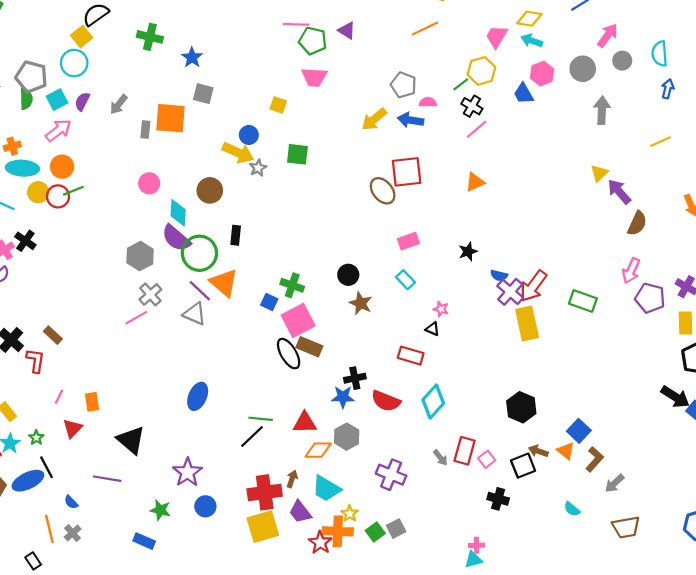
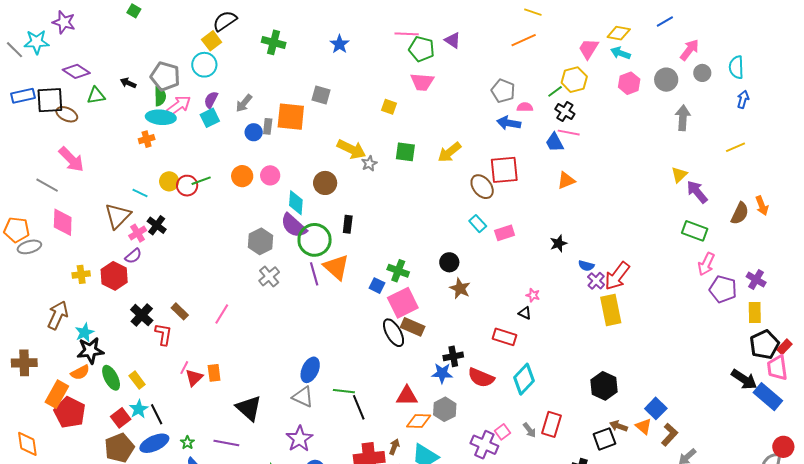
blue star: (192, 57) -> (340, 44), moved
blue trapezoid: (524, 94) -> (555, 142), moved
cyan square: (57, 100) -> (210, 118), moved
yellow arrow: (374, 119) -> (449, 152), moved
pink line: (477, 129) -> (569, 133), turned 50
pink arrow: (58, 130) -> (179, 105), moved
blue circle: (249, 135) -> (254, 132), moved
orange circle: (62, 167) -> (242, 176), moved
cyan ellipse: (22, 168) -> (161, 117), moved
brown semicircle: (637, 223) -> (740, 213), moved
cyan rectangle: (406, 280) -> (478, 224), moved
purple line: (200, 291) -> (314, 274), turned 30
purple cross: (510, 292) -> (596, 281), size x0.7
green rectangle: (583, 301) -> (695, 231), moved
gray triangle: (195, 314) -> (303, 397), moved
pink line: (136, 318) -> (222, 314), moved, turned -30
green line: (261, 419) -> (344, 391), moved
red triangle: (73, 428) -> (194, 378), moved
black line: (252, 436) -> (359, 407), turned -70
green star: (36, 438) -> (187, 443), moved
pink square: (487, 459) -> (503, 432), moved
black line: (47, 467) -> (157, 414), moved

